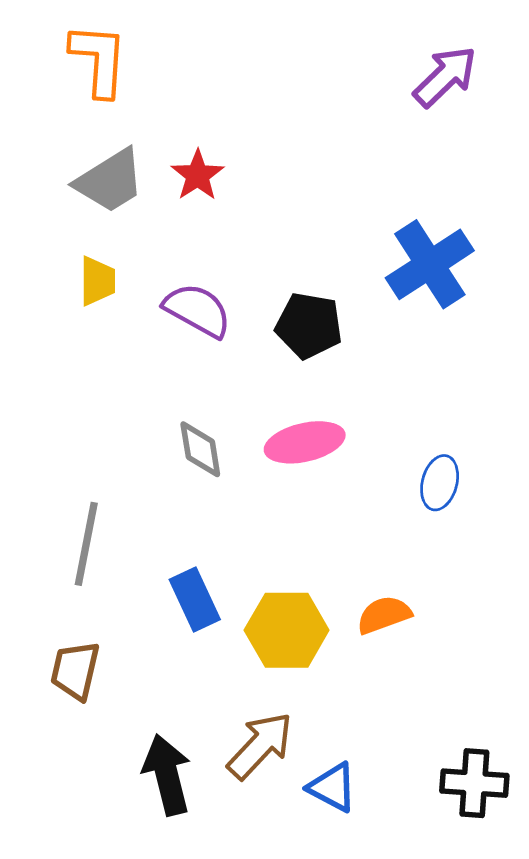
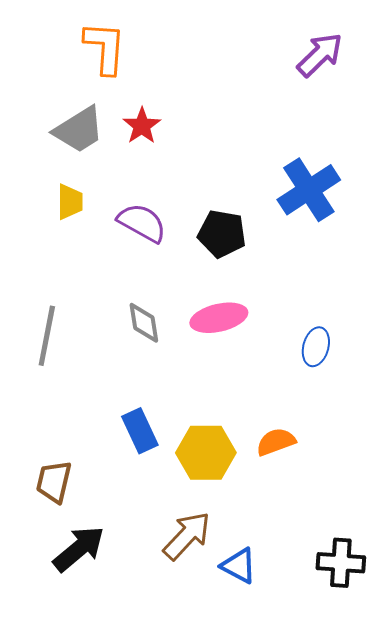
orange L-shape: (99, 60) -> (105, 48), moved
gray line: (86, 544) -> (47, 336), moved
black arrow: (167, 775) -> (79, 549), moved, turned 64

